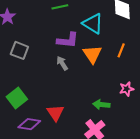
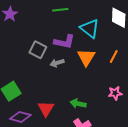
gray square: (19, 50) -> (38, 50), moved
gray arrow: (62, 63) -> (57, 63), turned -80
green arrow: (101, 105) -> (78, 104), moved

